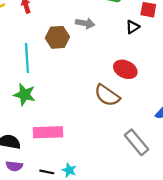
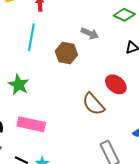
brown hexagon: (57, 37) -> (66, 53), moved
cyan line: (27, 58) -> (31, 37), moved

